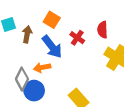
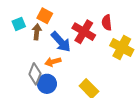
orange square: (52, 20) -> (45, 16), moved
red cross: (77, 38) -> (84, 32), size x1.6

